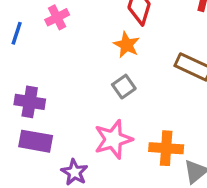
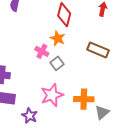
pink cross: (57, 17) -> (42, 51), moved, turned -32

